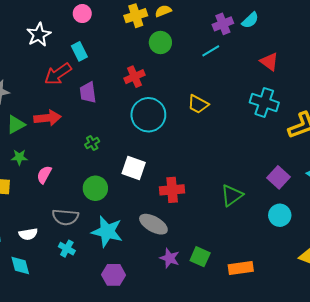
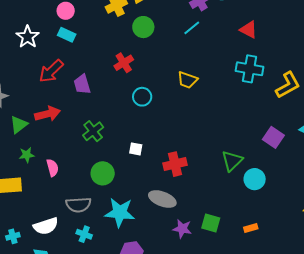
cyan rectangle: (79, 51) -> (67, 35), moved, turned -30
cyan circle: (148, 115) -> (142, 97), size x0.6
green cross: (92, 143) -> (93, 131), size x1.5
white square: (134, 168) -> (136, 149), size x0.6
pink semicircle: (44, 175) -> (52, 168), turned 144
cyan circle: (280, 215) -> (255, 179), moved
white semicircle: (28, 234) -> (46, 226), size x1.4
orange rectangle: (241, 268) -> (251, 228), size x0.6

